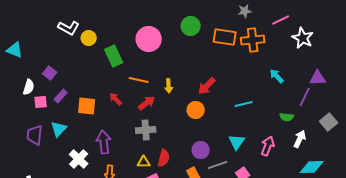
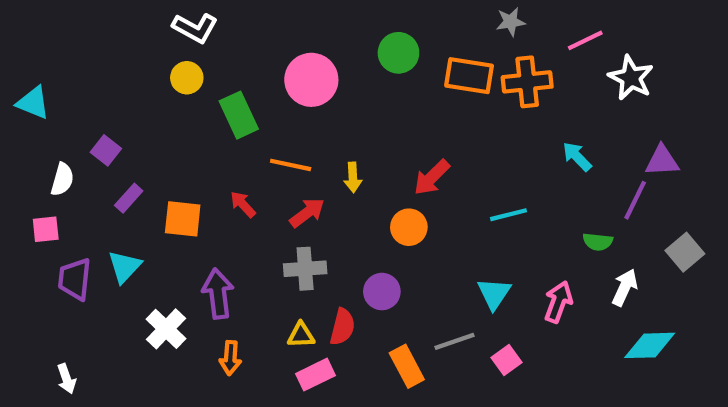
white L-shape: (69, 28) -> (195, 28), moved
pink square: (41, 102) -> (46, 229), moved
purple circle: (201, 150) -> (382, 292), moved

